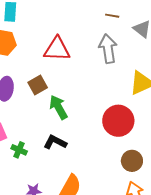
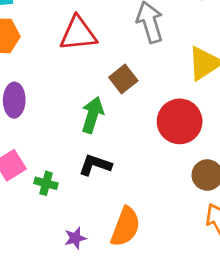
brown square: (38, 85) -> (123, 79), moved
green arrow: (58, 107) -> (92, 115), turned 55

